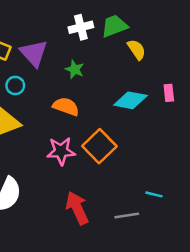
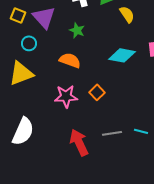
orange square: (99, 146) -> (97, 92), size x0.6
gray line: (127, 215) -> (112, 133), moved

